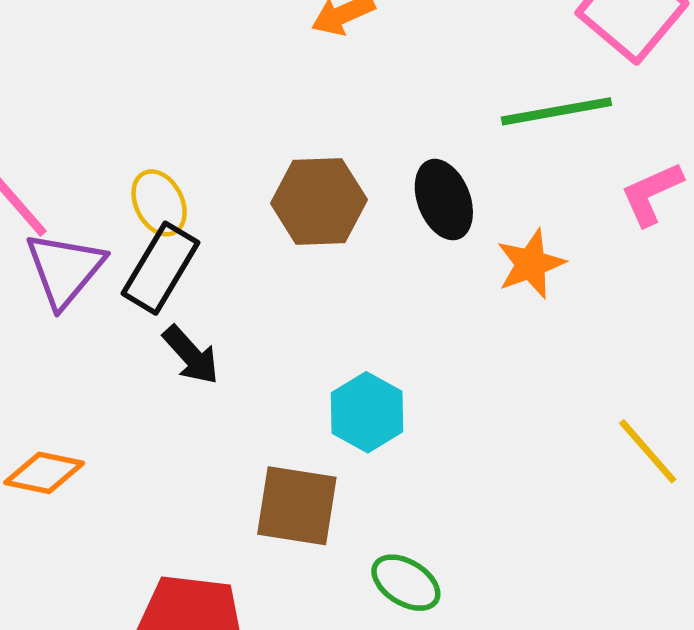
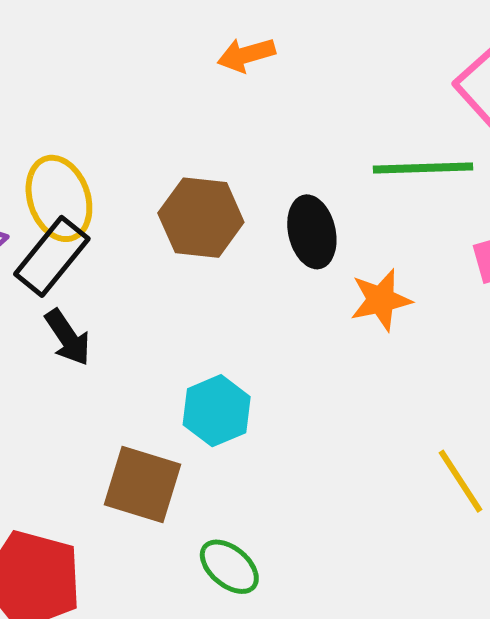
yellow ellipse: (159, 203) -> (59, 198), size x1.4

